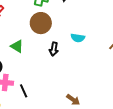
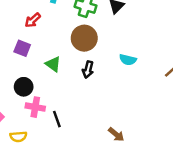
black arrow: (54, 49) -> (88, 70), moved

